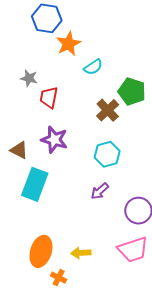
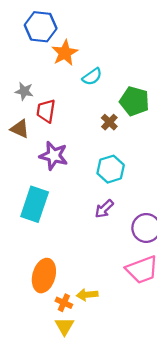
brown cross: (108, 110) -> (109, 122), size x0.7
brown triangle: (19, 150) -> (20, 129), moved
yellow arrow: (81, 253) -> (87, 295), moved

